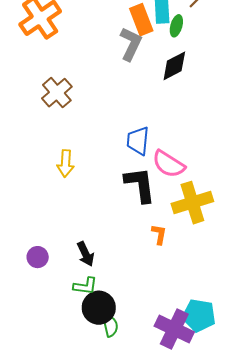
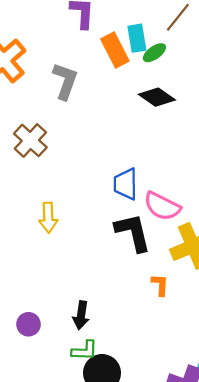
green ellipse: (176, 26) -> (154, 53), turned 45
gray L-shape: (131, 44) -> (65, 81), moved
black diamond: (174, 66) -> (157, 97), turned 68
black arrow: (86, 254) -> (81, 315), turned 40

